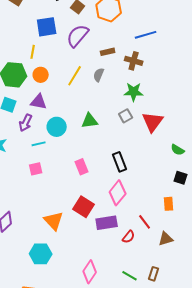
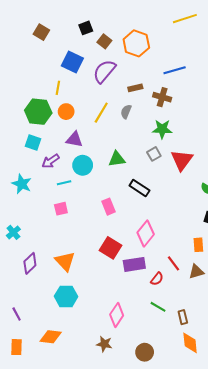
blue square: (47, 27) -> (72, 62), turned 35
purple triangle: (39, 102) -> (74, 139), moved
purple arrow: (26, 123) -> (51, 161), turned 30
black rectangle: (120, 162) -> (139, 188), moved, turned -36
orange triangle: (54, 221) -> (65, 261), moved
brown triangle: (166, 239) -> (196, 272), moved
brown rectangle: (154, 274) -> (183, 317), turned -32
green line: (130, 276) -> (158, 307), moved

